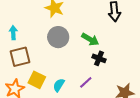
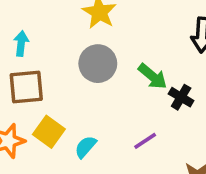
black cross: (99, 58) -> (181, 97), moved
purple line: (86, 82) -> (145, 141), moved

